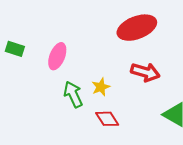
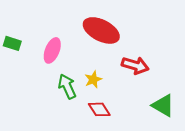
red ellipse: (137, 28) -> (101, 30), moved, turned 48

